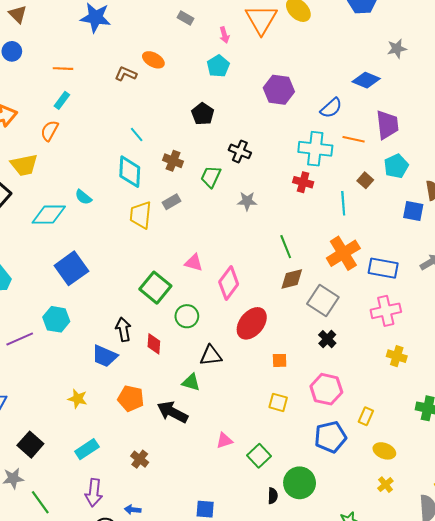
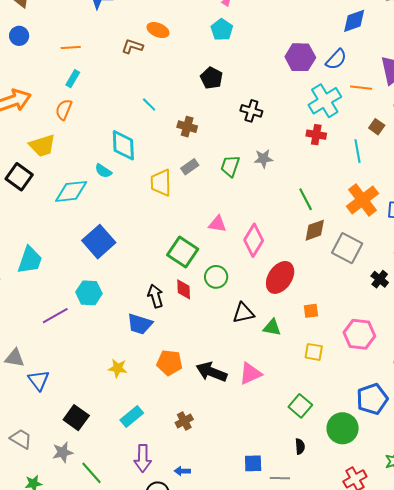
blue diamond: (366, 80) -> (354, 21), moved, turned -36
purple hexagon: (279, 90) -> (300, 57), moved
cyan cross: (315, 149) -> (325, 101), turned -32
cyan diamond: (130, 172) -> (123, 145), moved
green trapezoid: (211, 177) -> (230, 166), moved
black cross: (327, 339) -> (380, 279), moved
red diamond: (154, 344) -> (184, 289), moved
green triangle: (191, 382) -> (272, 327), moved
blue pentagon: (330, 437) -> (372, 399), moved
pink triangle: (224, 441) -> (250, 374), moved, size x1.4
brown cross: (140, 459) -> (184, 421), turned 30
black semicircle: (273, 496) -> (300, 446), moved

